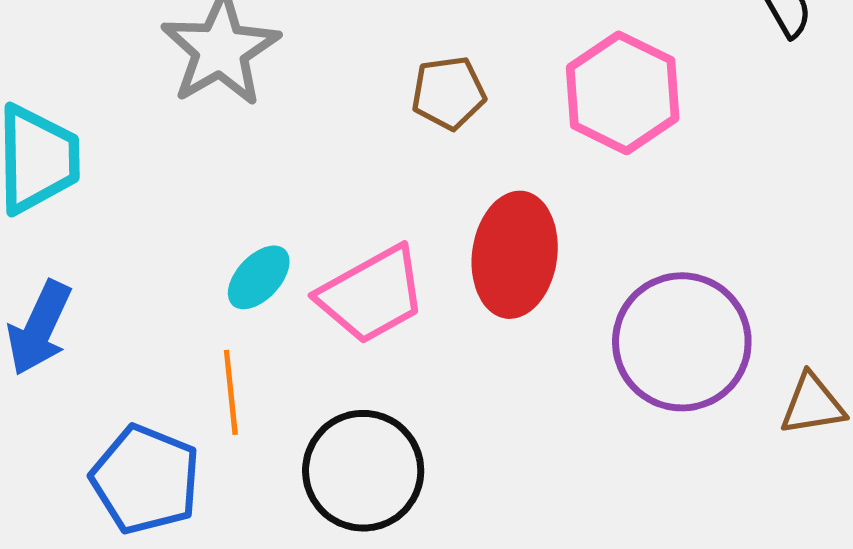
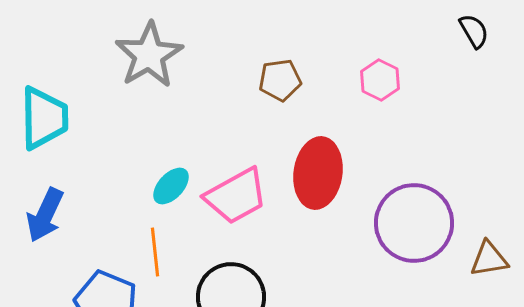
pink hexagon: (623, 93) -> (380, 80), size x0.6

